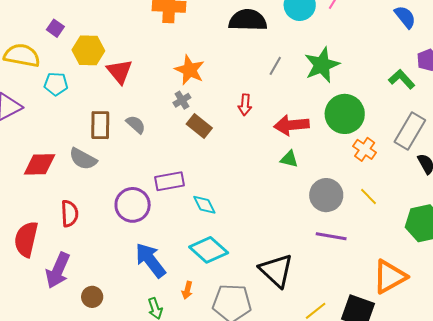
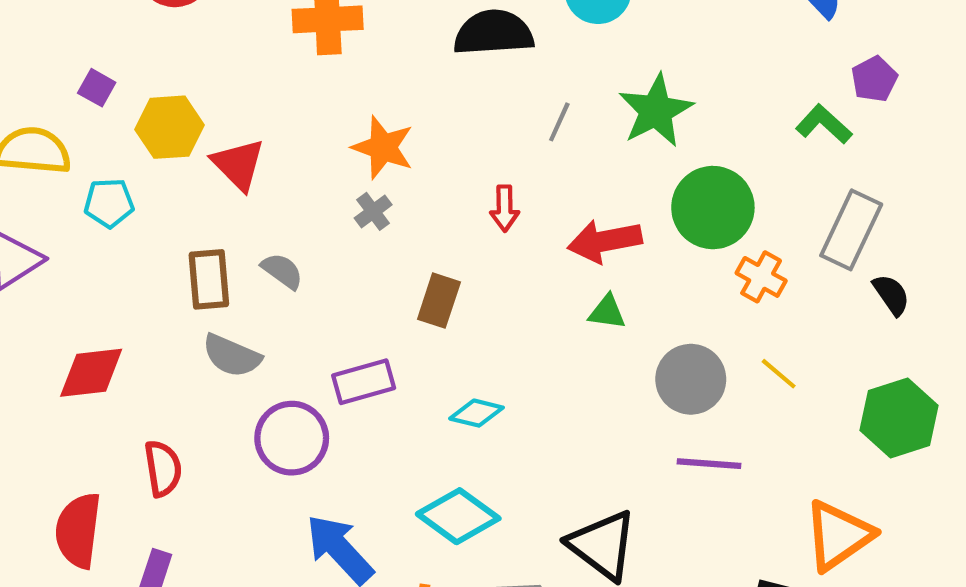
brown rectangle: (199, 126) -> (439, 301), moved, turned 75
gray semicircle: (83, 159) -> (232, 356), moved
cyan diamond: (204, 205) -> (476, 413), moved, turned -45

